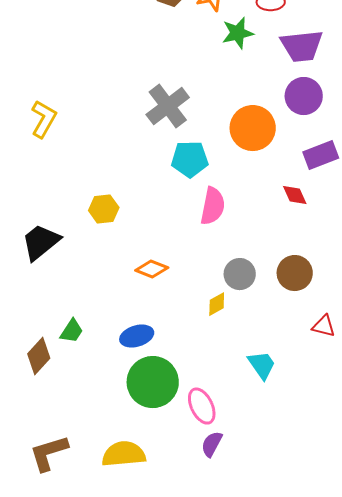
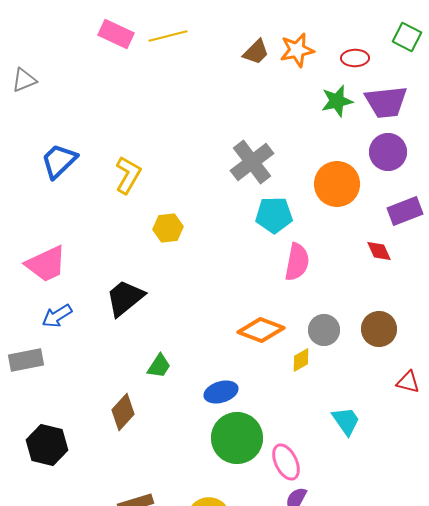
green star: (238, 33) -> (337, 101), moved
yellow hexagon: (104, 209) -> (168, 228), moved
orange diamond: (152, 269) -> (261, 330), moved, size x1.4
green trapezoid: (72, 331) -> (159, 366), moved

